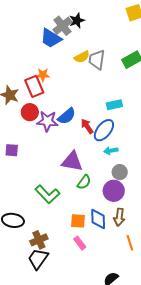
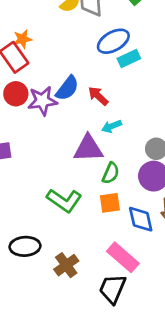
blue ellipse: (104, 130) -> (113, 41), moved, turned 35
cyan arrow: (111, 151) -> (112, 126), moved
orange square: (78, 221) -> (110, 203), moved
pink rectangle: (80, 243) -> (123, 257), size x1.6
black trapezoid: (38, 259) -> (112, 289), moved

